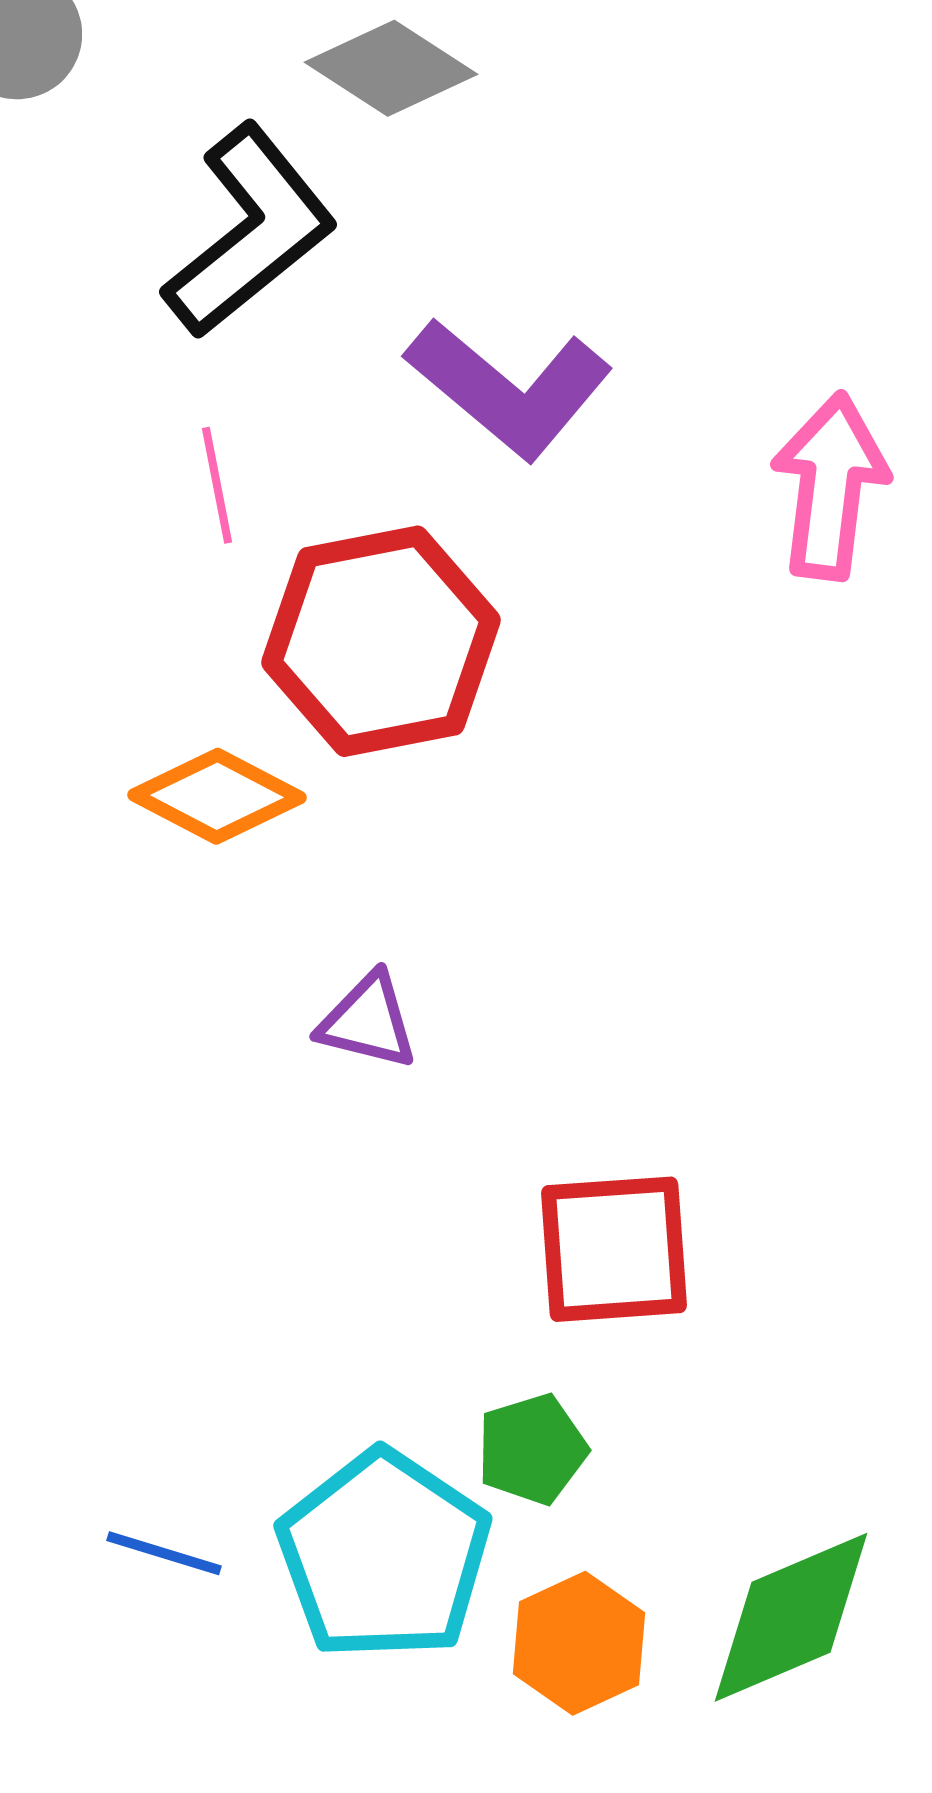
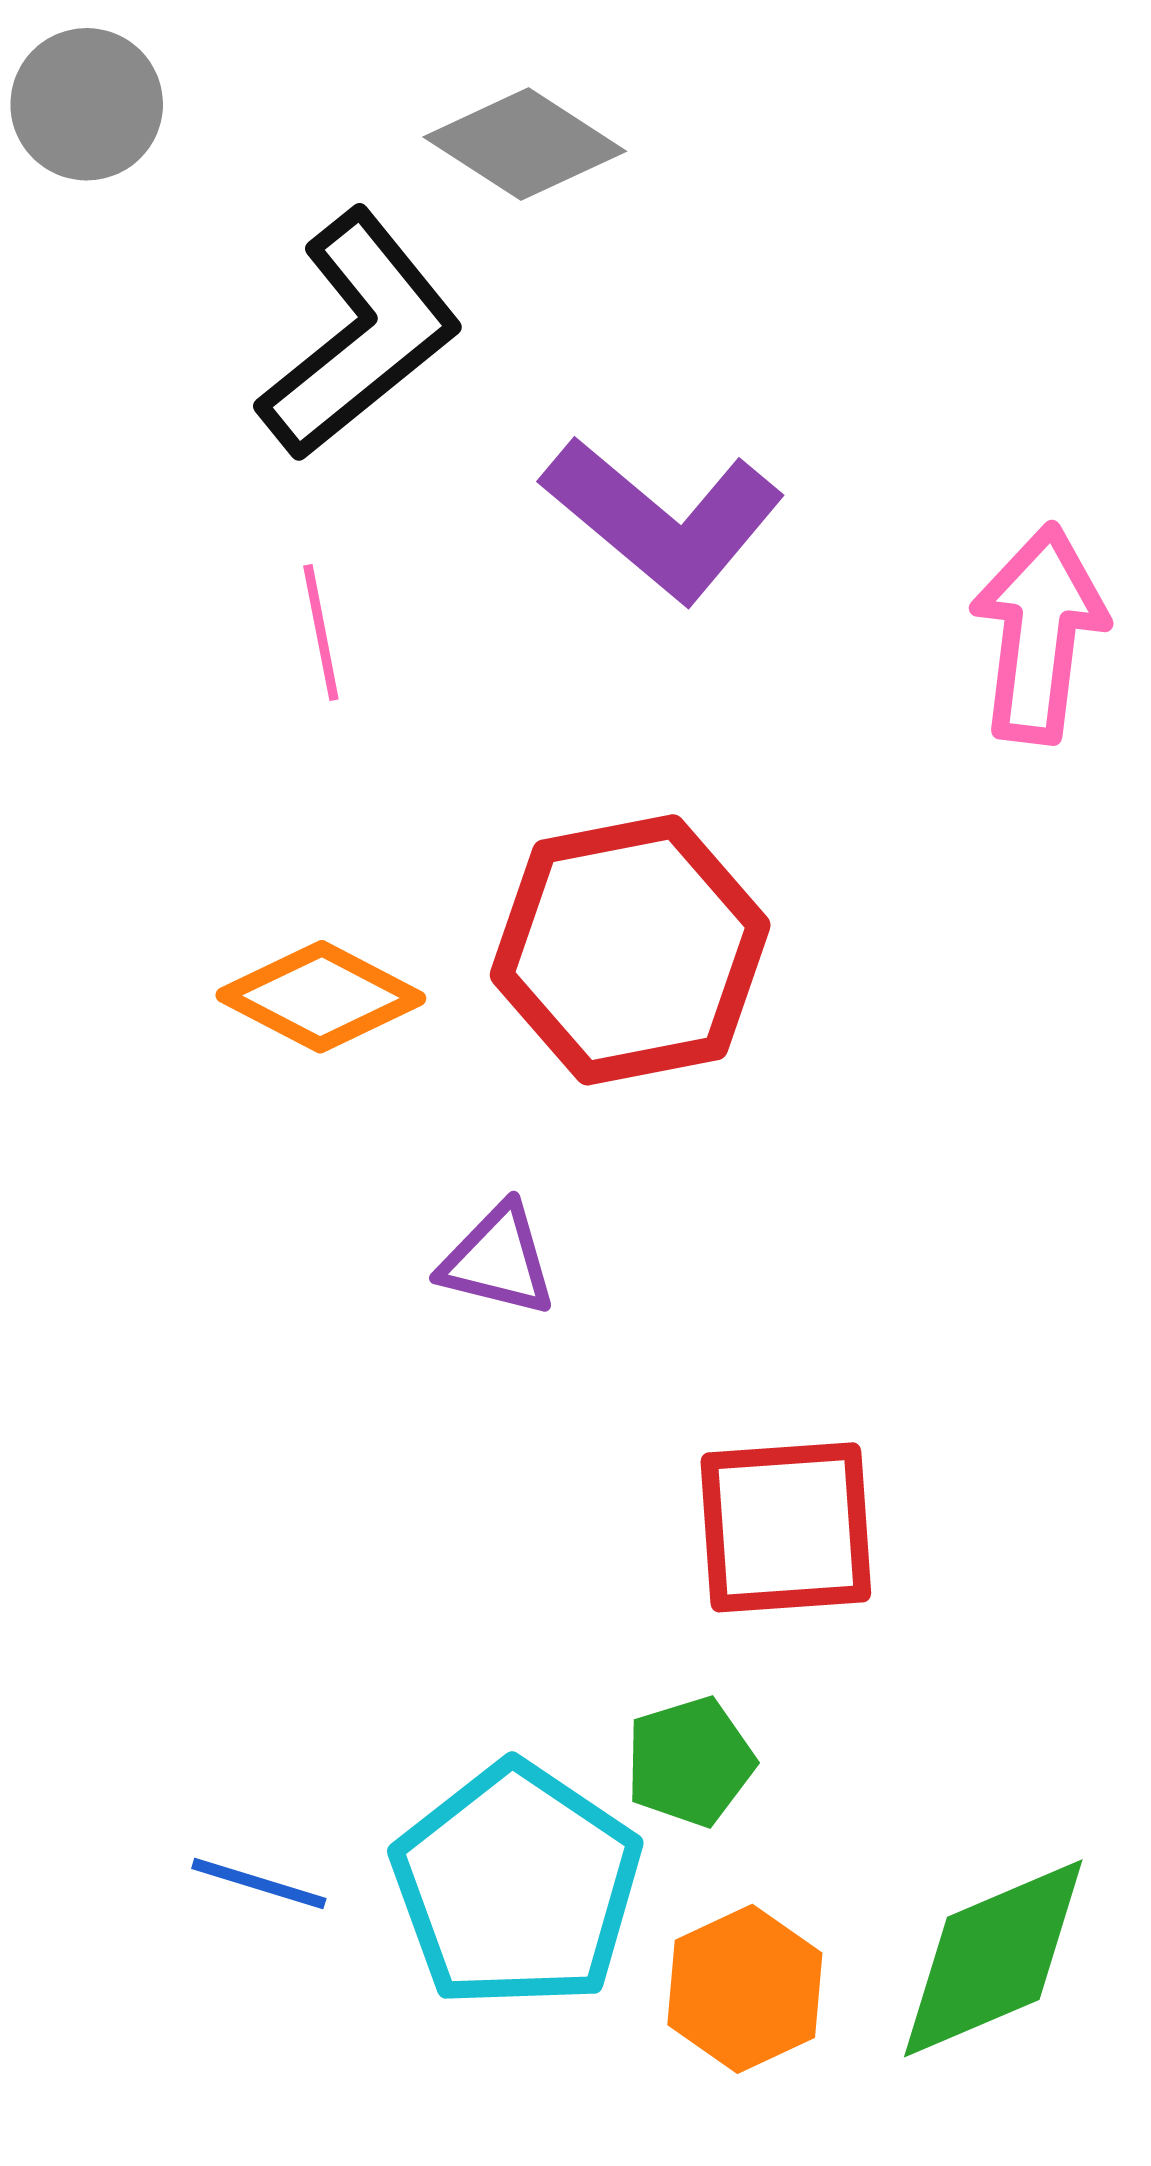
red hexagon: (381, 641) -> (630, 950), moved

